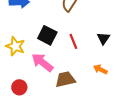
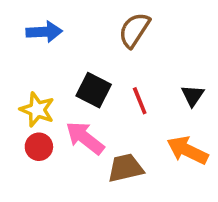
orange arrow: (100, 69) -> (187, 150), size x1.6
red circle: (19, 87) -> (39, 147), moved

